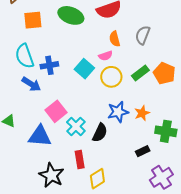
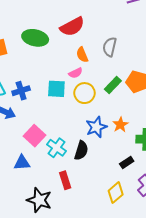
cyan square: (84, 69) -> (56, 89), turned -30
blue triangle: (40, 136) -> (22, 163), size x0.7
yellow diamond: (97, 179) -> (116, 193), moved

